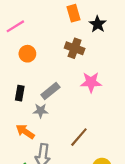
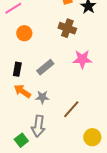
gray star: (41, 111) -> (42, 97), moved
orange arrow: (25, 132) -> (22, 91), moved

